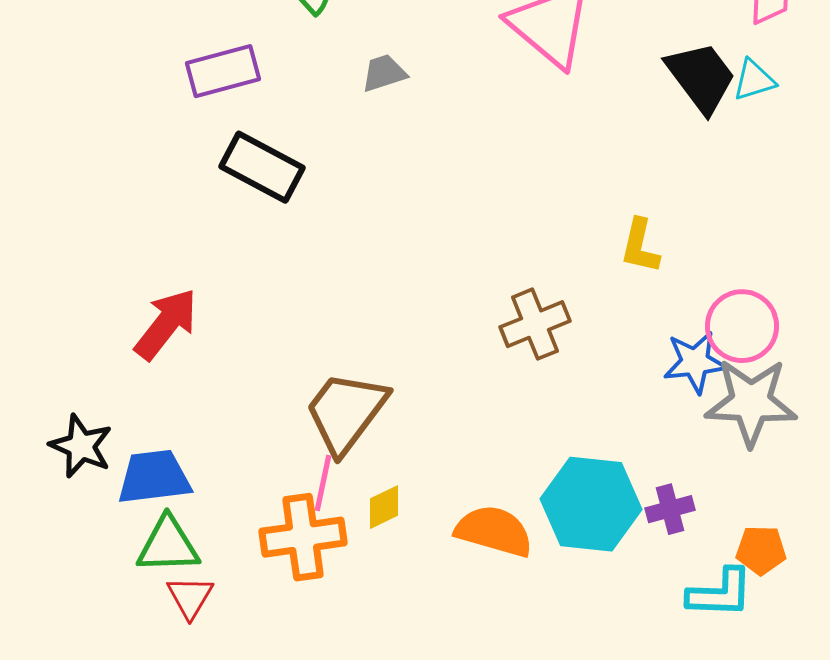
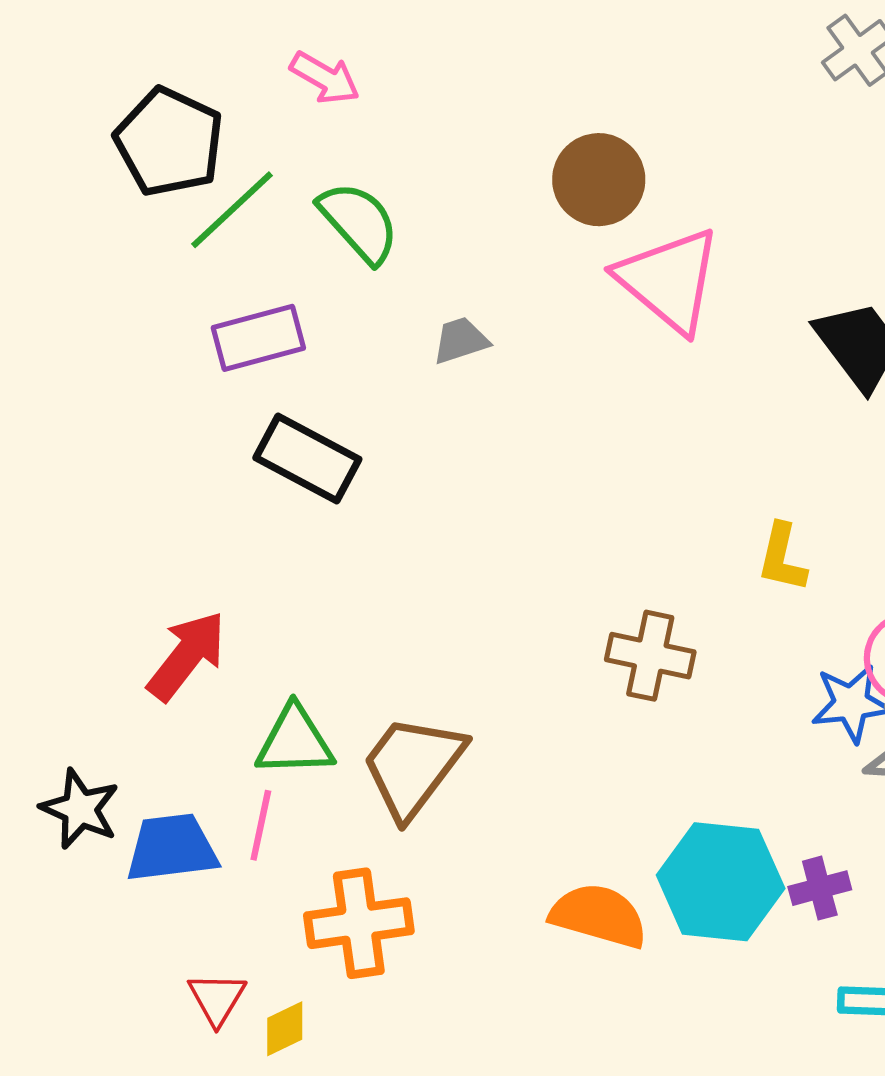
brown cross: (535, 324) -> (650, 656), turned 34
pink line: (323, 483) -> (261, 825), moved
yellow diamond: (384, 507) -> (285, 1029), moved
green triangle: (168, 545) -> (295, 741), moved

